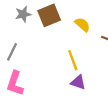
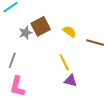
gray star: (23, 14) -> (25, 33), moved

